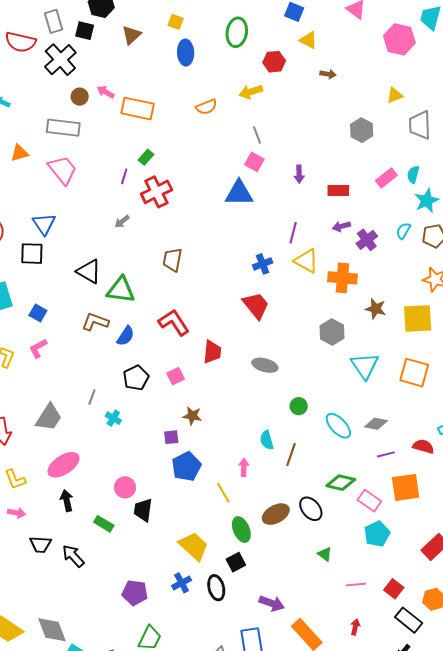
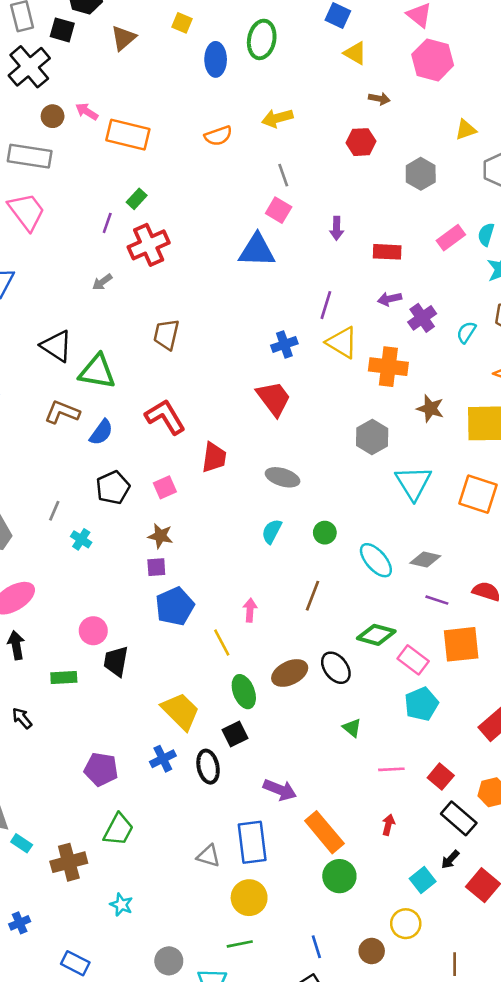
pink hexagon: (399, 39) -> (433, 60), moved
blue ellipse: (186, 53) -> (216, 59), moved
red hexagon: (274, 62) -> (361, 142), moved
cyan semicircle: (403, 231) -> (466, 332), moved
brown star: (192, 416) -> (160, 536), moved
cyan semicircle: (267, 440) -> (272, 531), moved, turned 42
purple line: (386, 454) -> (437, 600), turned 30
green rectangle: (104, 524) -> (64, 678), turned -36
black arrow: (73, 556) -> (22, 718), size x0.7

